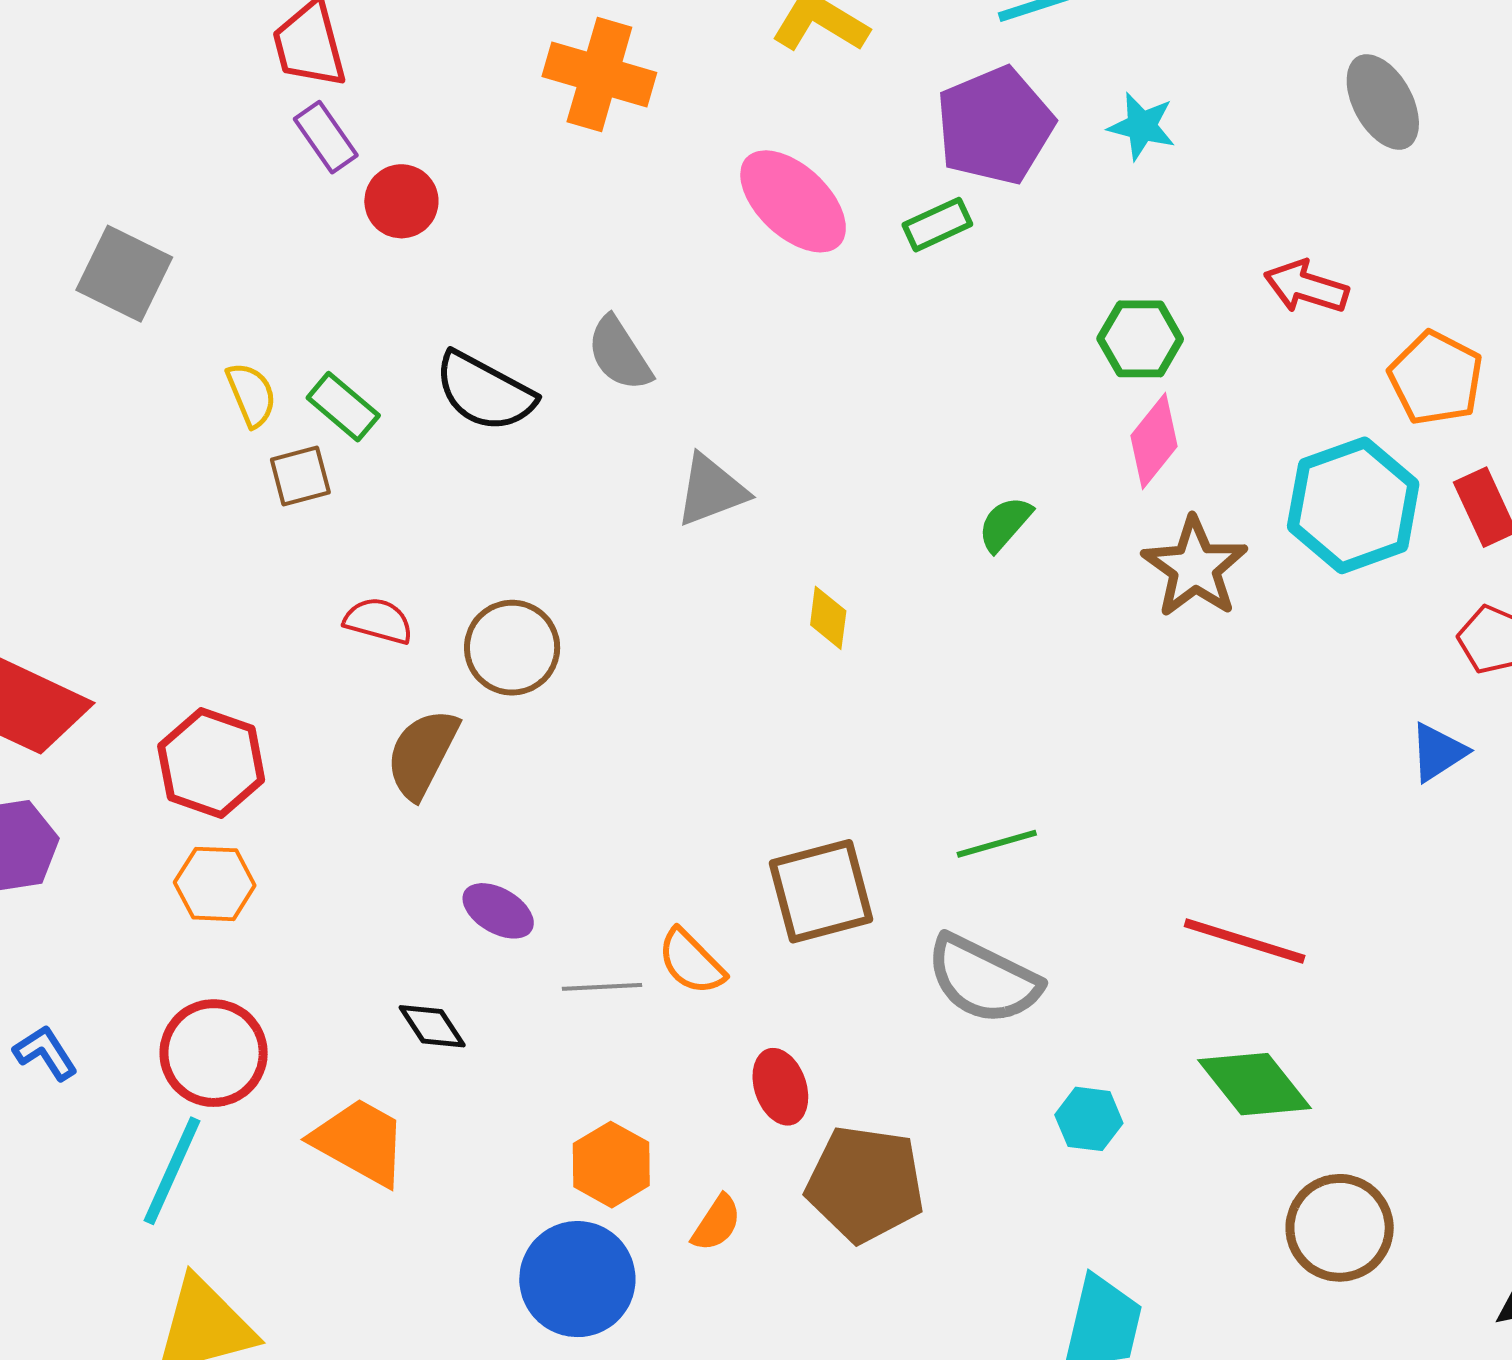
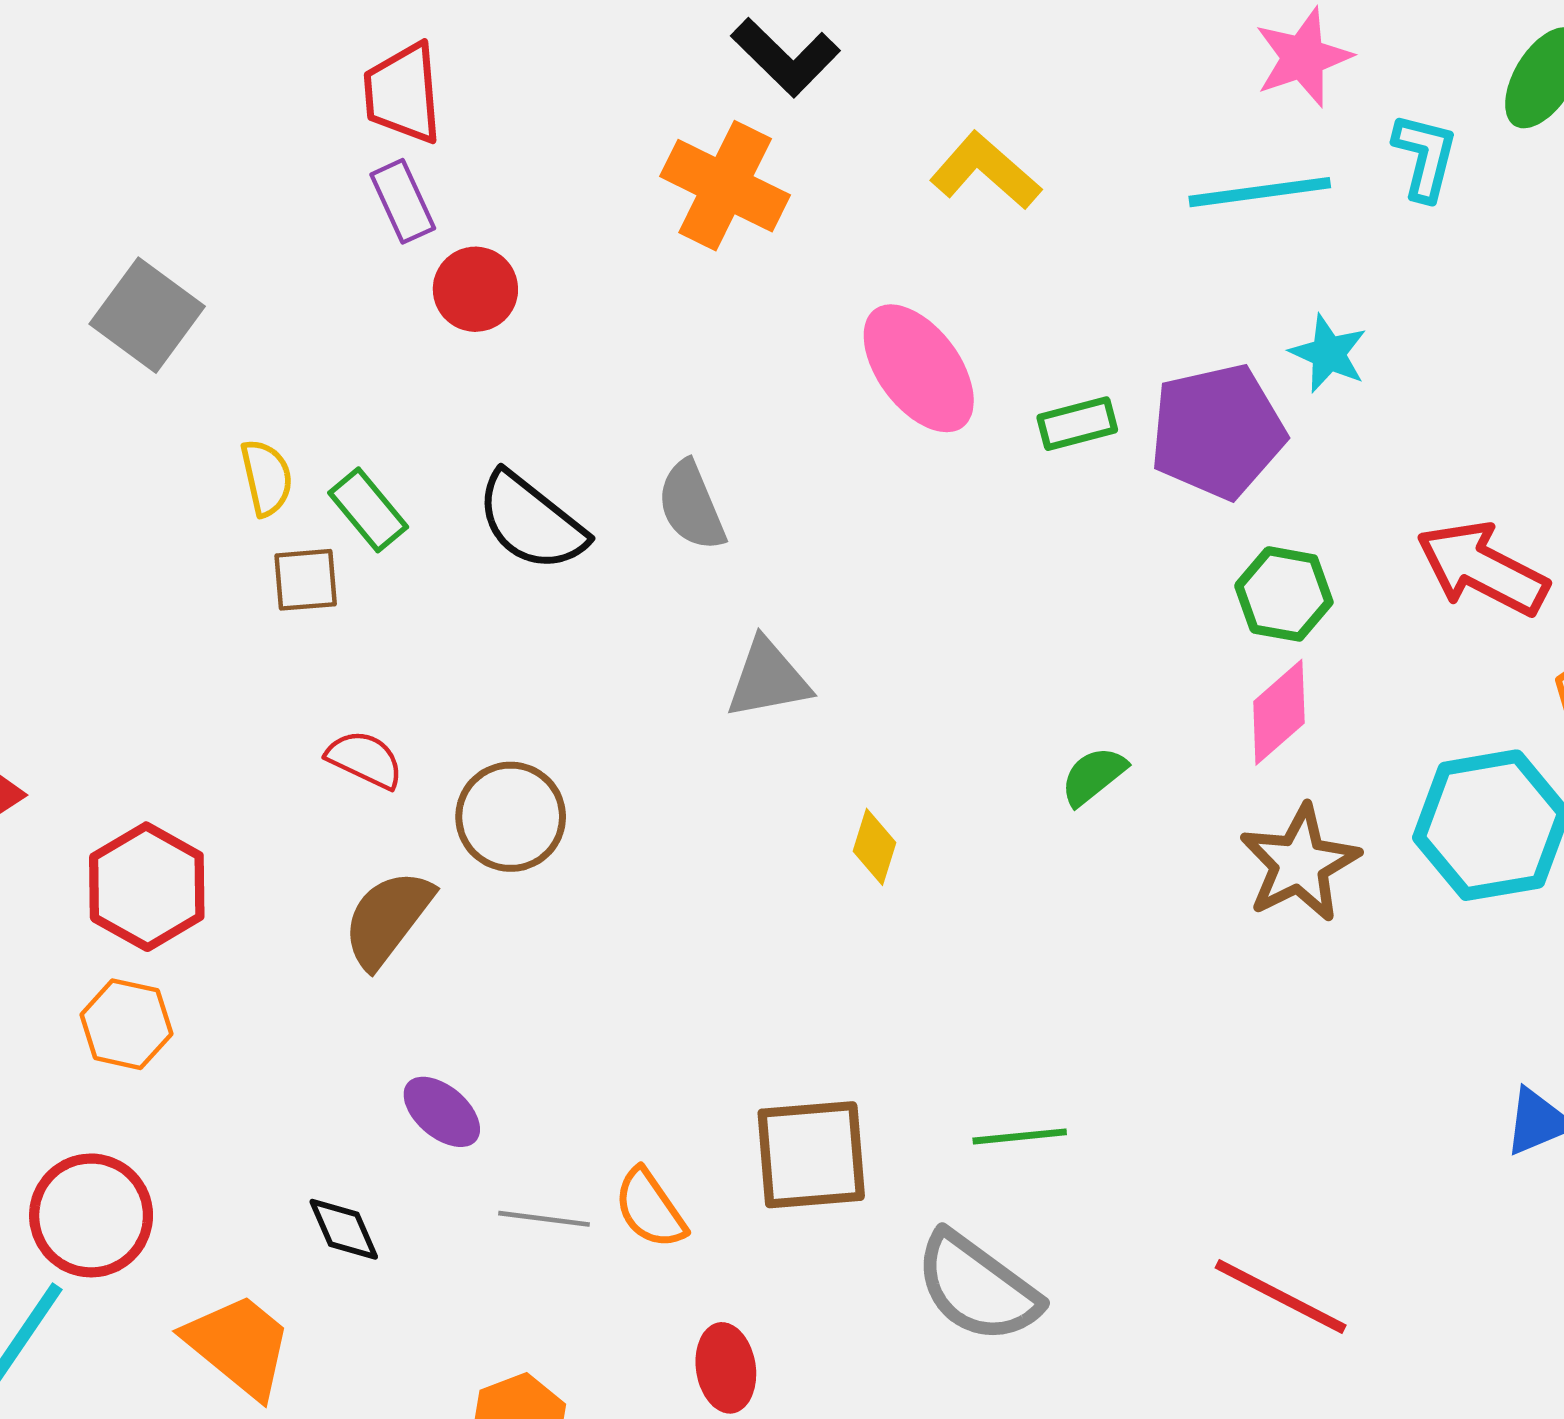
purple pentagon: (995, 126) -> (1217, 431), moved
red arrow: (1306, 287) -> (1482, 569), size x1.4

